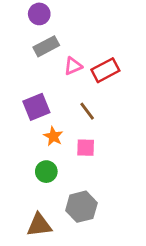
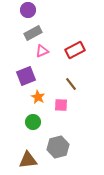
pink triangle: (73, 66) -> (42, 51), moved
brown line: (87, 111) -> (71, 84), moved

